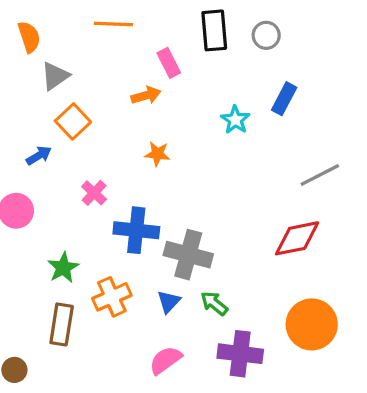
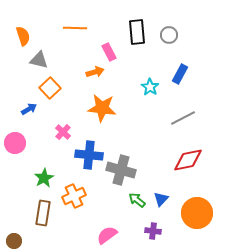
gray triangle: (55, 76) -> (39, 60), turned 48
orange star: (157, 154) -> (102, 108), size x1.8
gray line: (320, 175) -> (183, 118), moved
blue triangle: (169, 302) -> (161, 199), moved
purple cross: (240, 354) -> (153, 231), size x0.6

